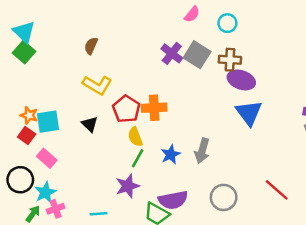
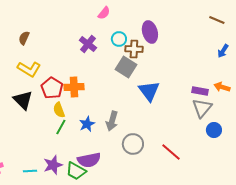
cyan circle: (227, 23) -> (119, 39), moved
gray square: (197, 55) -> (126, 67), moved
purple ellipse: (241, 80) -> (150, 32), moved, turned 55
black triangle: (90, 124) -> (23, 100), size x1.5
purple star: (128, 186) -> (53, 165), moved
gray circle: (224, 197) -> (133, 144), moved

